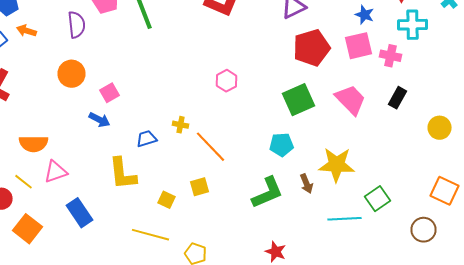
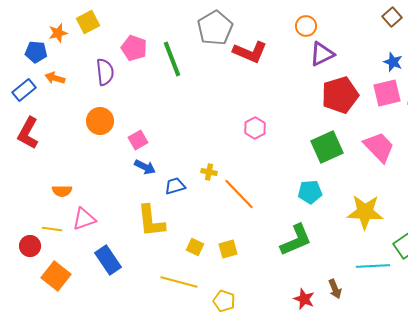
blue arrow: (100, 120) -> (145, 167), moved
orange semicircle: (34, 144) -> (62, 191), size x0.7
yellow line: (24, 182) -> (52, 229), turned -30
brown arrow: (306, 184) -> (335, 289), moved
yellow square: (200, 187) -> (228, 249), moved

